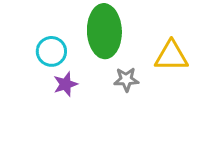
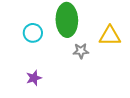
purple star: (65, 84) -> (34, 78), moved

